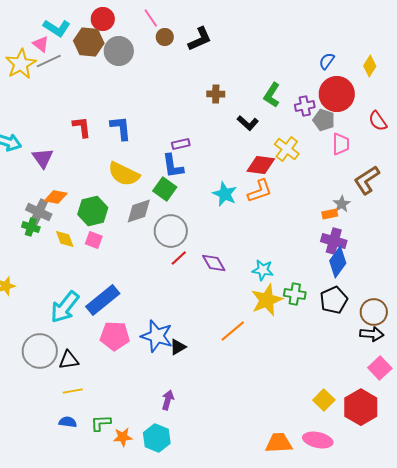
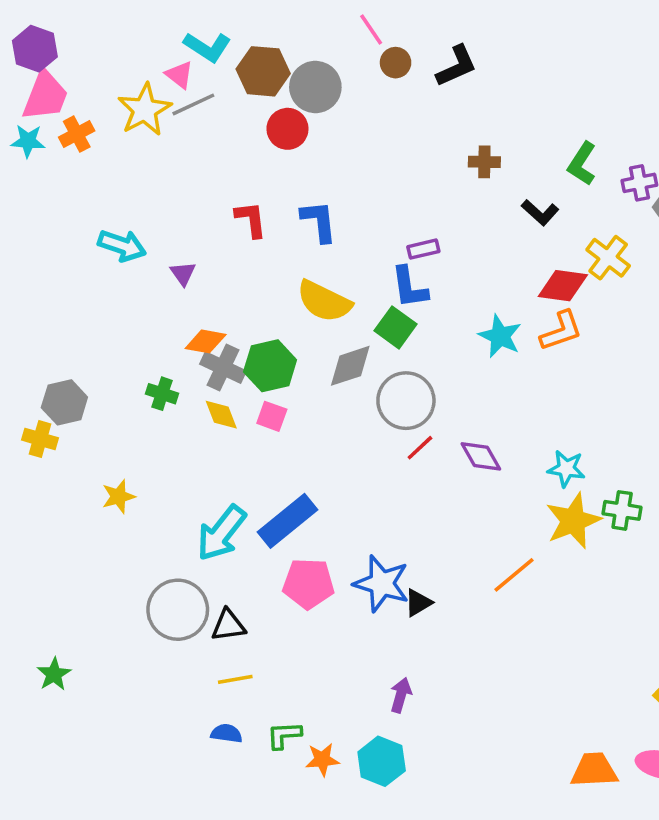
red circle: (103, 19) -> (287, 129), moved
purple triangle: (43, 158) -> (183, 273), size x0.7
gray cross: (39, 212) -> (223, 368), moved

